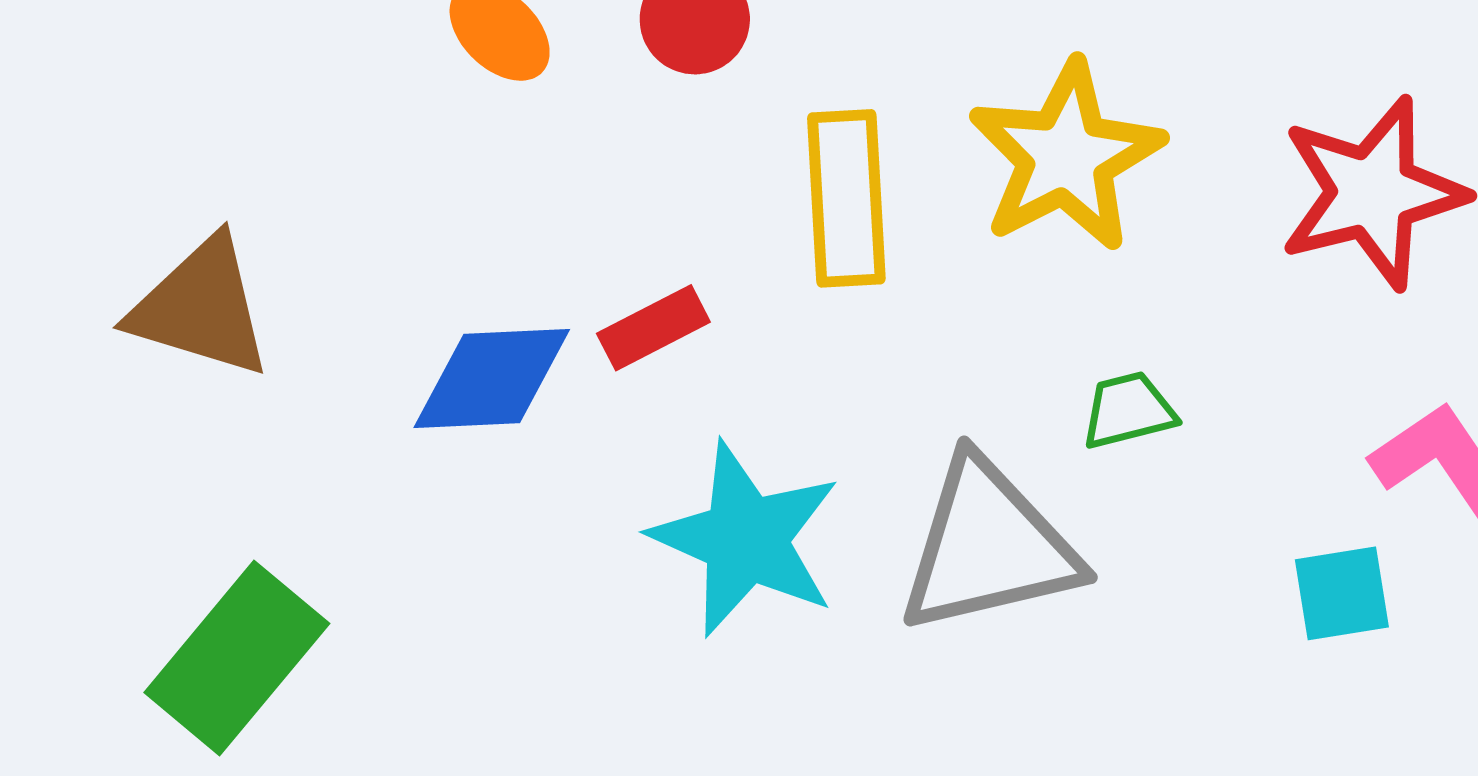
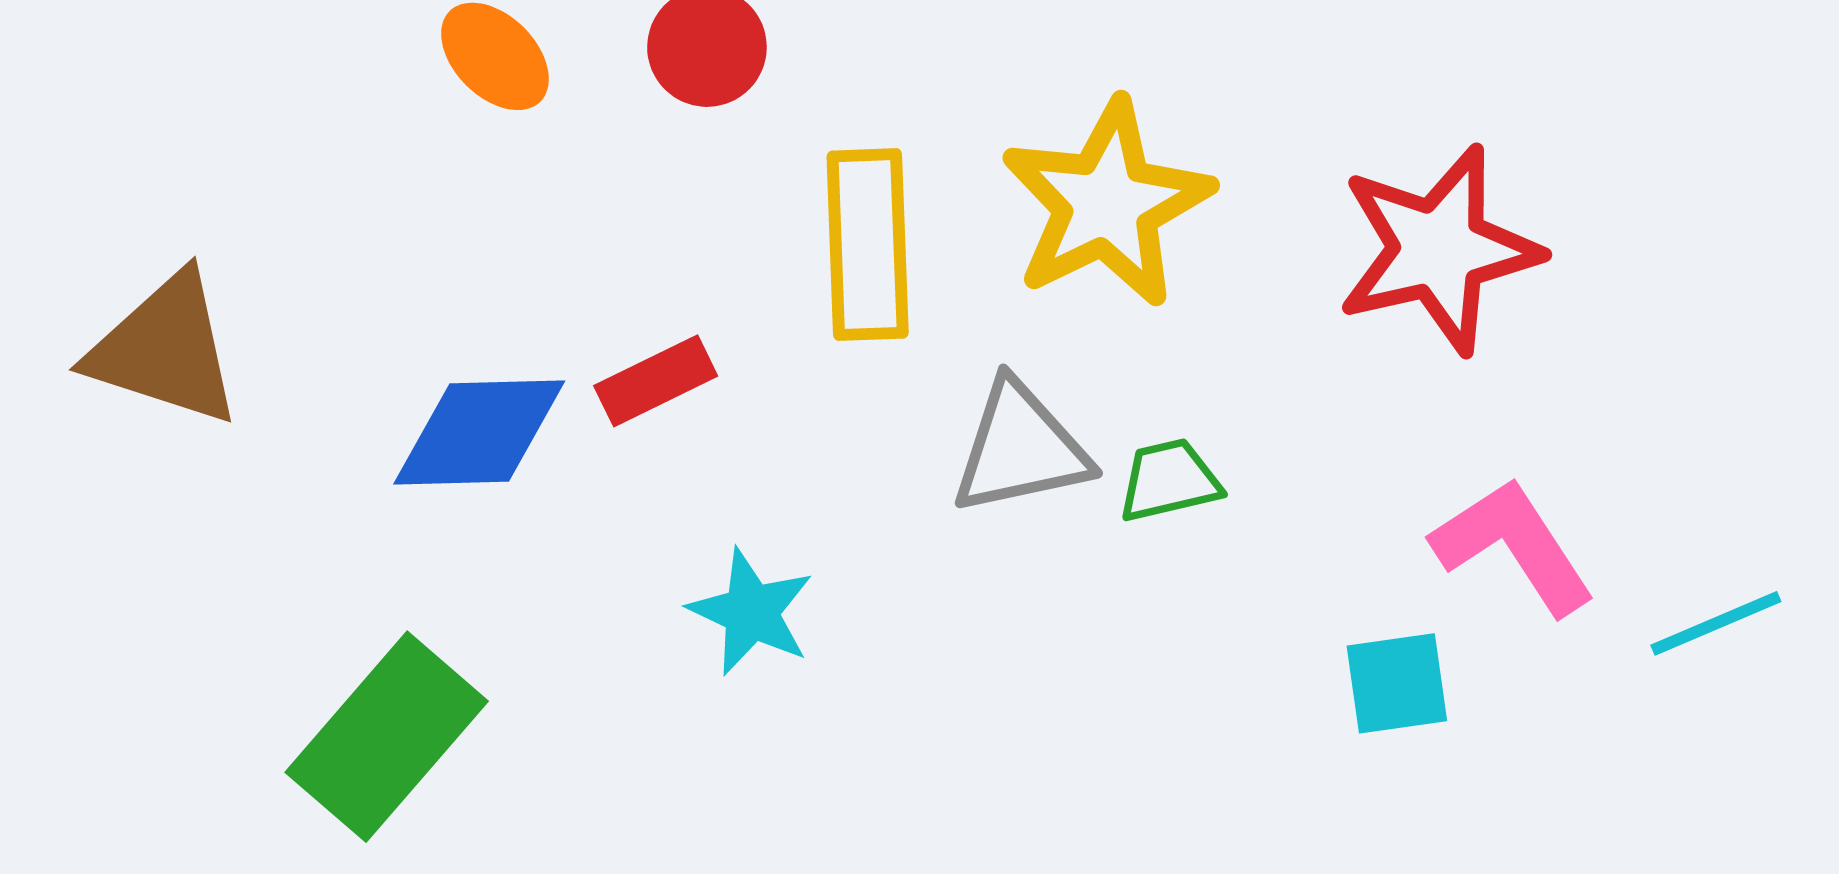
cyan star: (746, 539) -> (751, 612), size x0.6
gray triangle: (988, 546) -> (1020, 448), moved, size x0.7
green rectangle: (237, 658) -> (387, 737), moved

